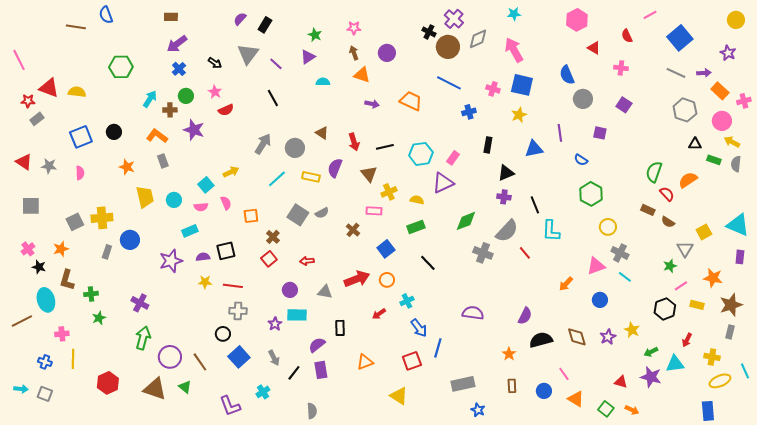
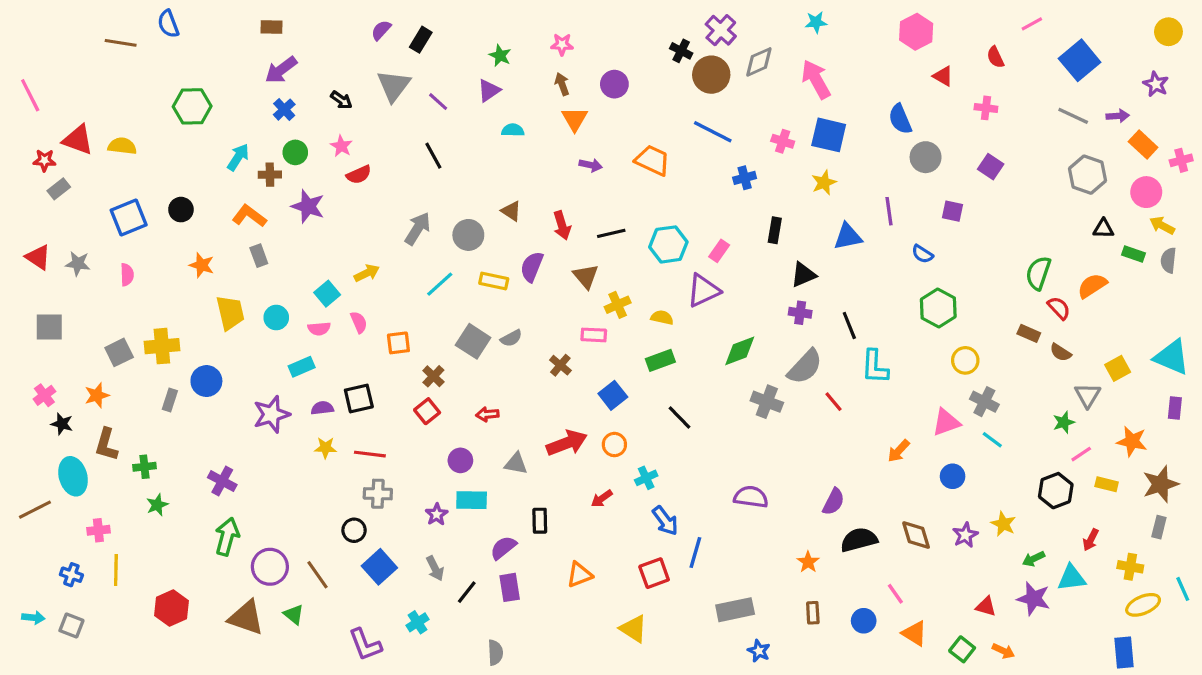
orange triangle: (362, 75) -> (575, 119), turned 42

